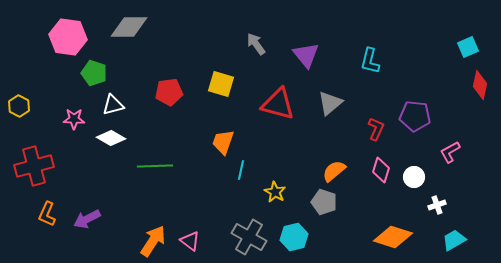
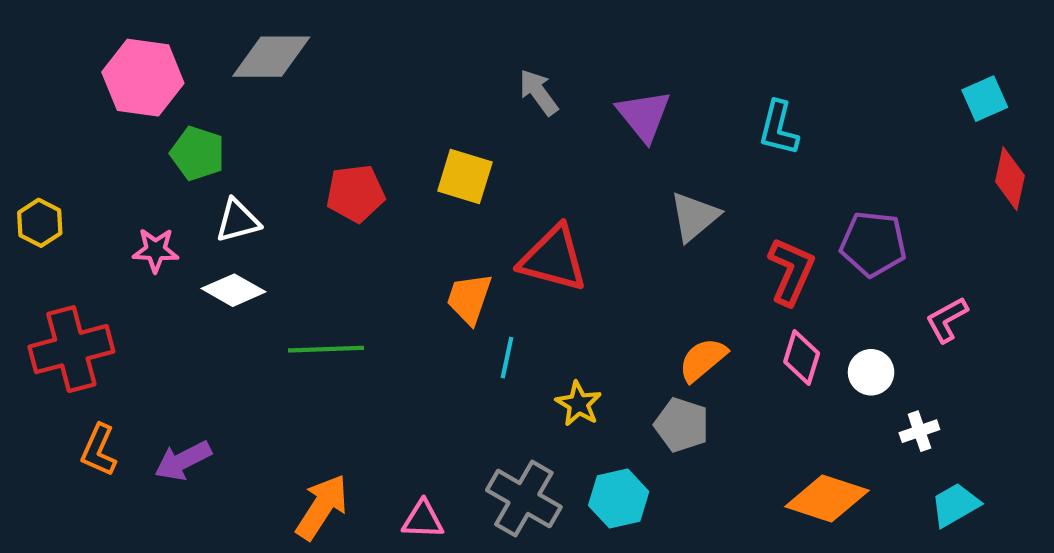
red triangle: (278, 104) -> (553, 259), moved
red L-shape: (376, 129) -> (791, 271), size x1.4
pink triangle: (190, 241) -> (423, 520), moved, turned -35

